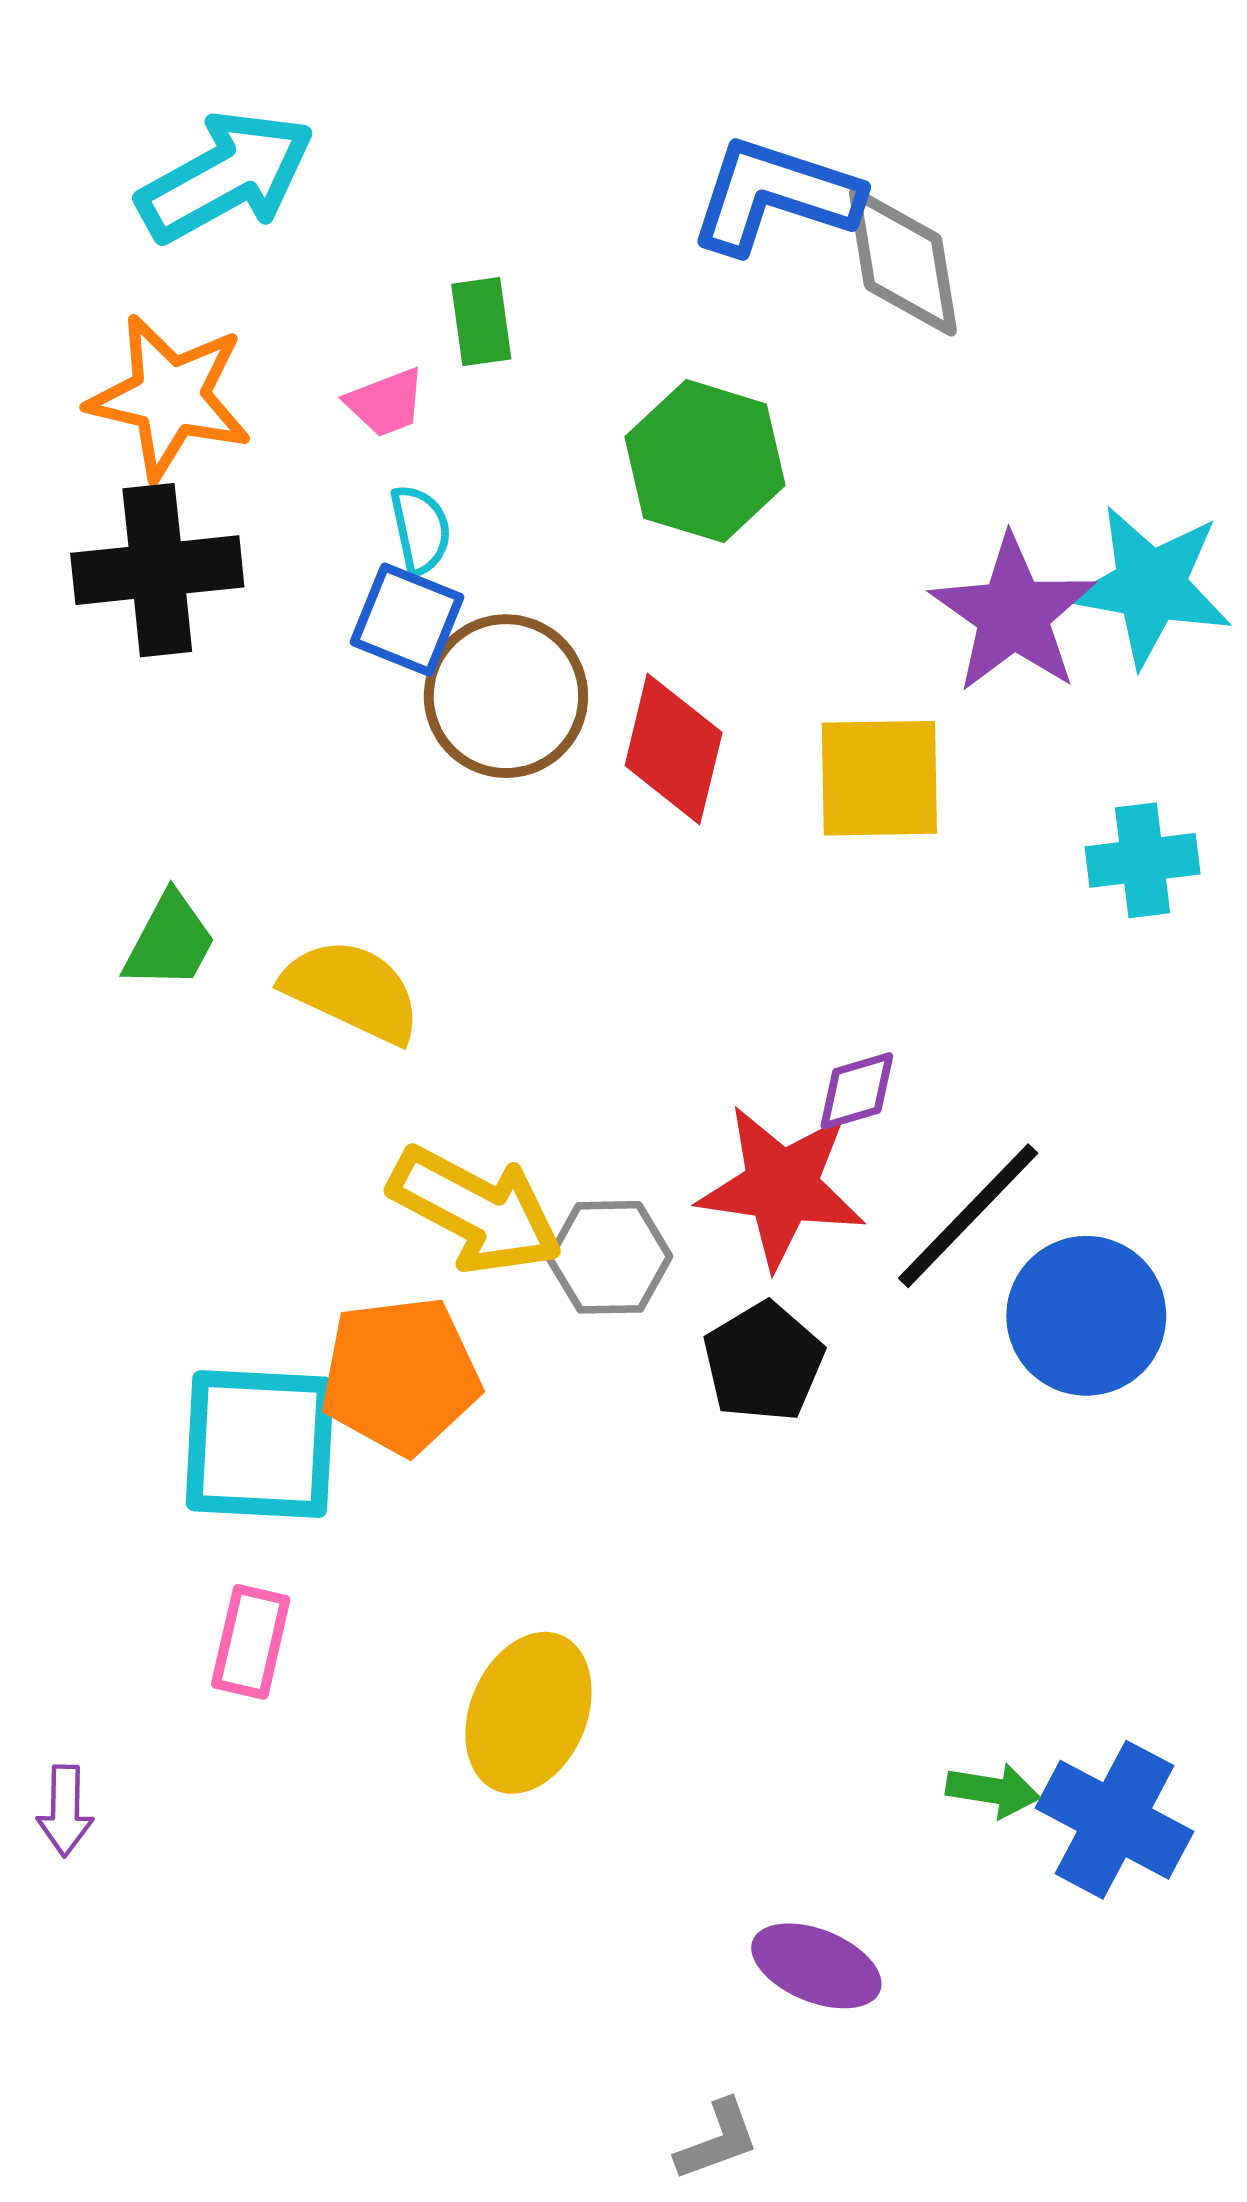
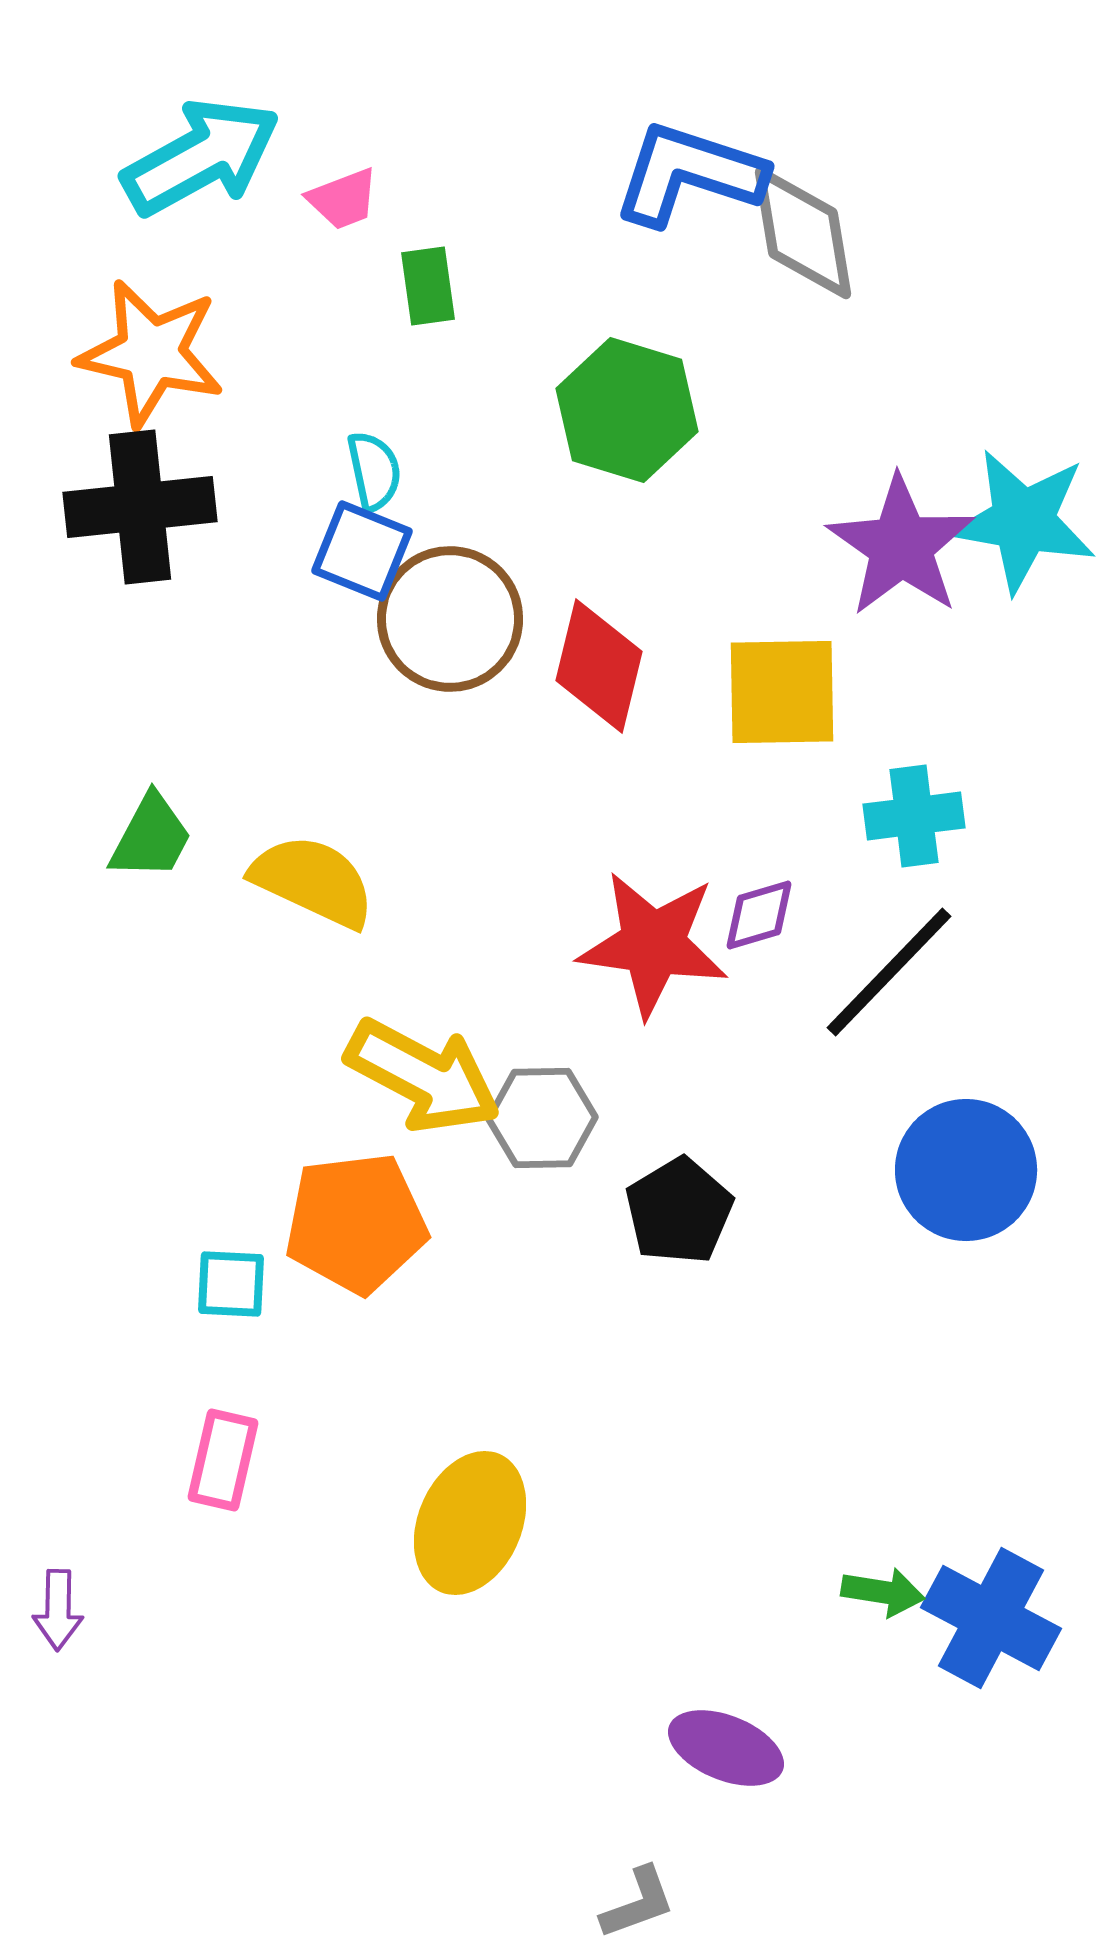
pink trapezoid: (386, 403) -> (343, 199), moved
cyan cross: (1143, 860) -> (914, 816), moved
purple diamond: (857, 1091) -> (759, 915), moved
red star: (782, 1186) -> (653, 944), moved
black line: (968, 1216) -> (889, 972), moved
cyan square: (260, 1444) -> (231, 1284), size x0.5

